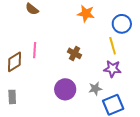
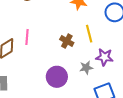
yellow line: (113, 46) -> (89, 34), moved
gray star: (95, 89) -> (86, 68), moved

